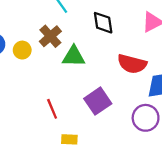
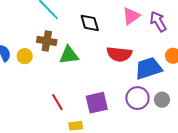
brown cross: (50, 36) -> (47, 41), turned -30
purple square: (98, 101) -> (97, 103), moved, turned 30

